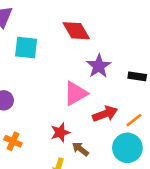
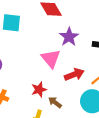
pink triangle: (76, 93) -> (51, 59), turned -40

